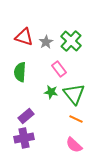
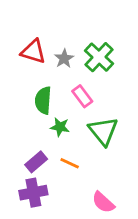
green semicircle: (20, 72) -> (43, 100), moved
green star: (51, 92) -> (60, 127), moved
orange line: (76, 119) -> (70, 163), moved

